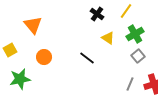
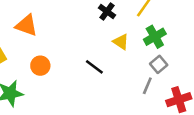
orange triangle: (33, 25) -> (26, 25), turned -30
gray line: (130, 84) -> (147, 86), moved

